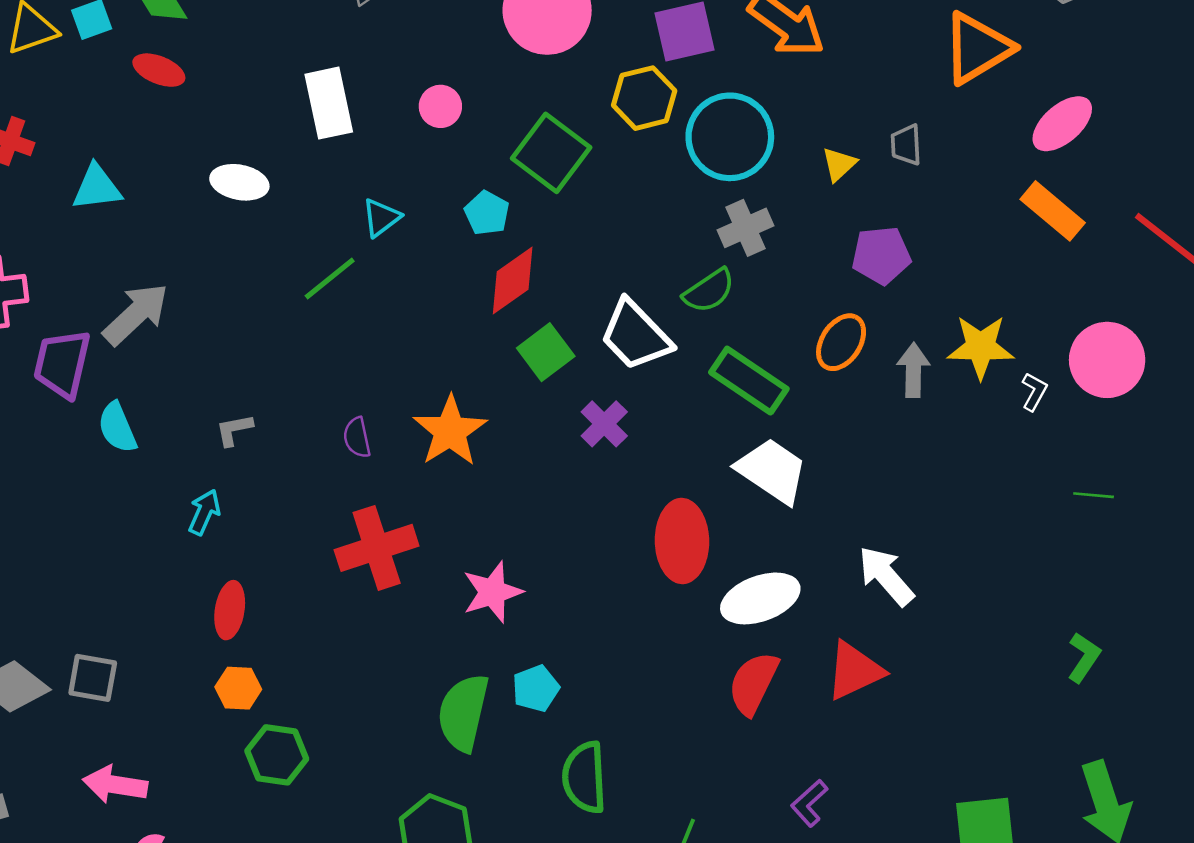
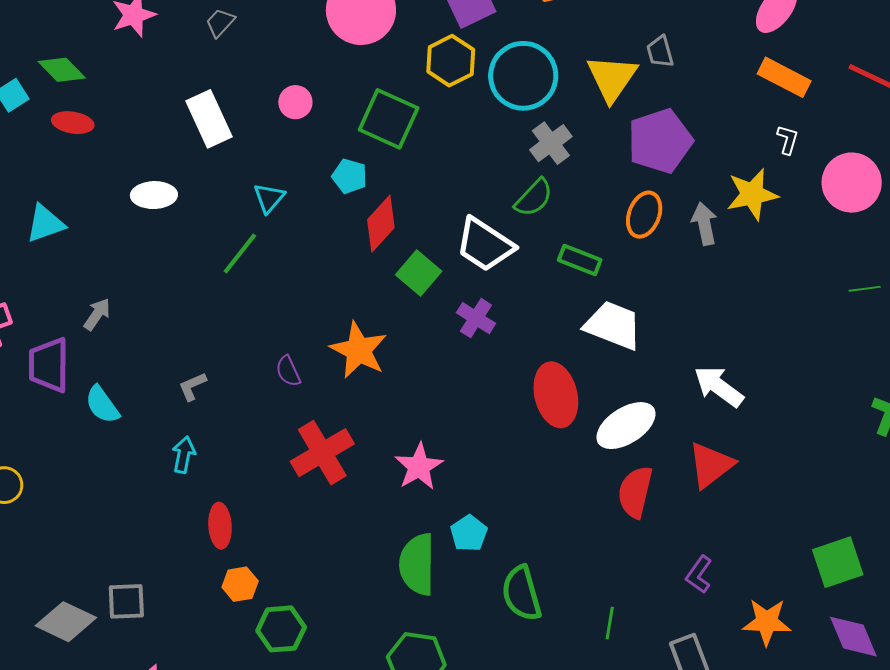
yellow triangle: (839, 164) -> (612, 78), size x1.8
purple pentagon: (881, 255) -> (660, 141), size x1.4
gray arrow: (136, 314) -> (97, 314), size x0.6
green rectangle: (749, 381) -> (580, 260), size x0.7
white L-shape: (1034, 392) -> (788, 140), moved

